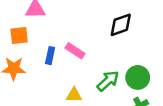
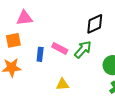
green arrow: (108, 81) -> (83, 49), moved

